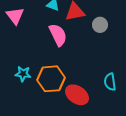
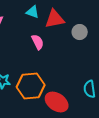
pink semicircle: (58, 35) -> (38, 42), size x0.7

